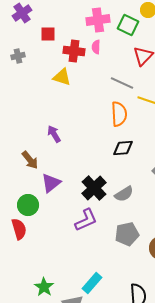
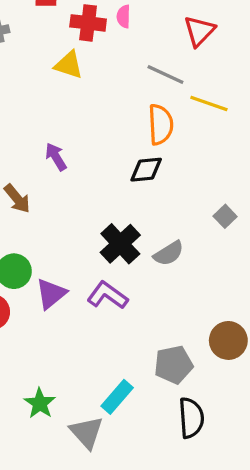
black diamond: (123, 148) -> (146, 170), moved
purple triangle: (51, 183) -> (51, 294), moved
purple L-shape: (86, 220) -> (107, 295), turned -120
gray pentagon: (127, 234) -> (174, 365), moved

